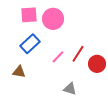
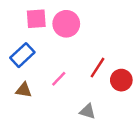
blue rectangle: (30, 44) -> (22, 55), moved
pink line: (58, 57) -> (59, 79), moved

